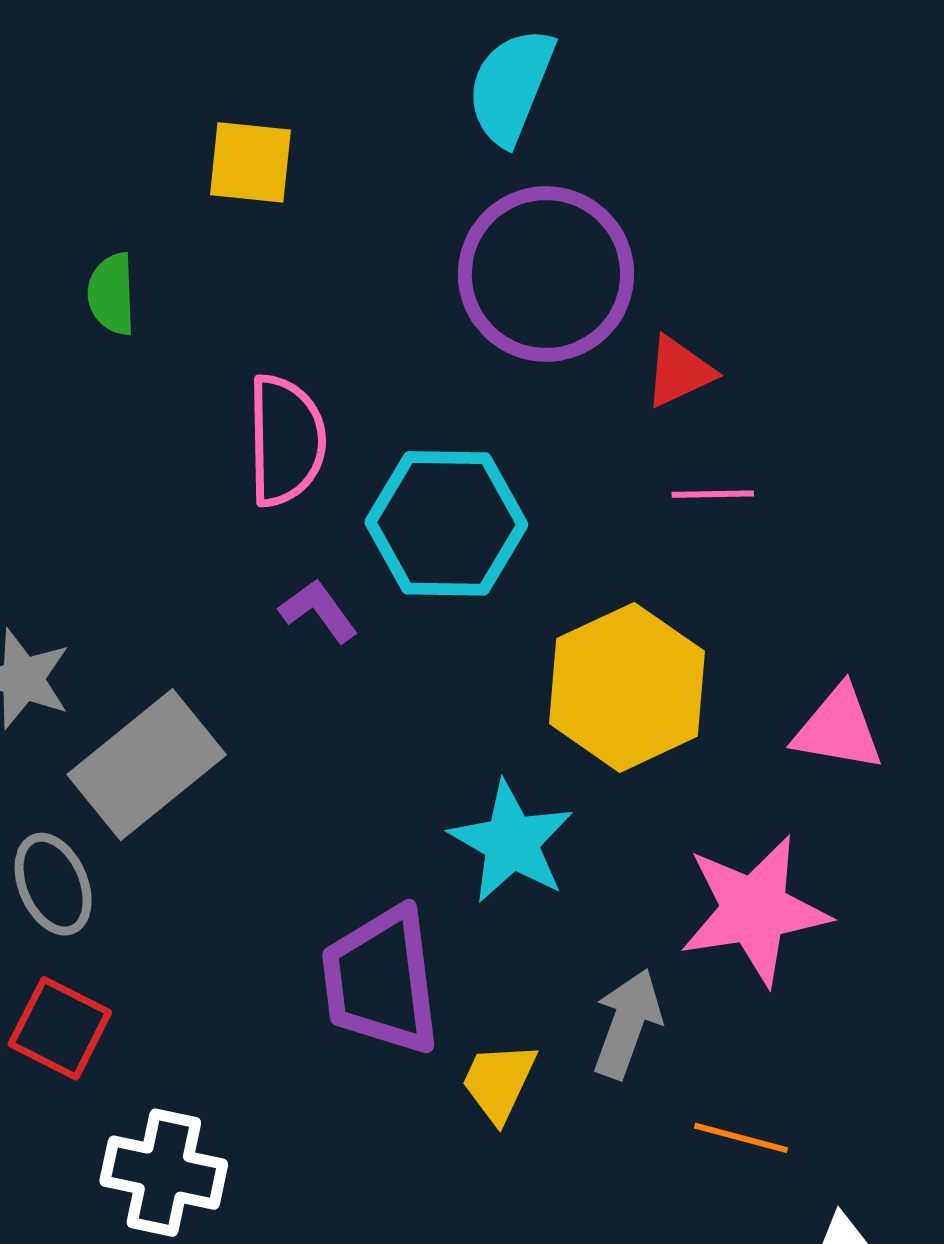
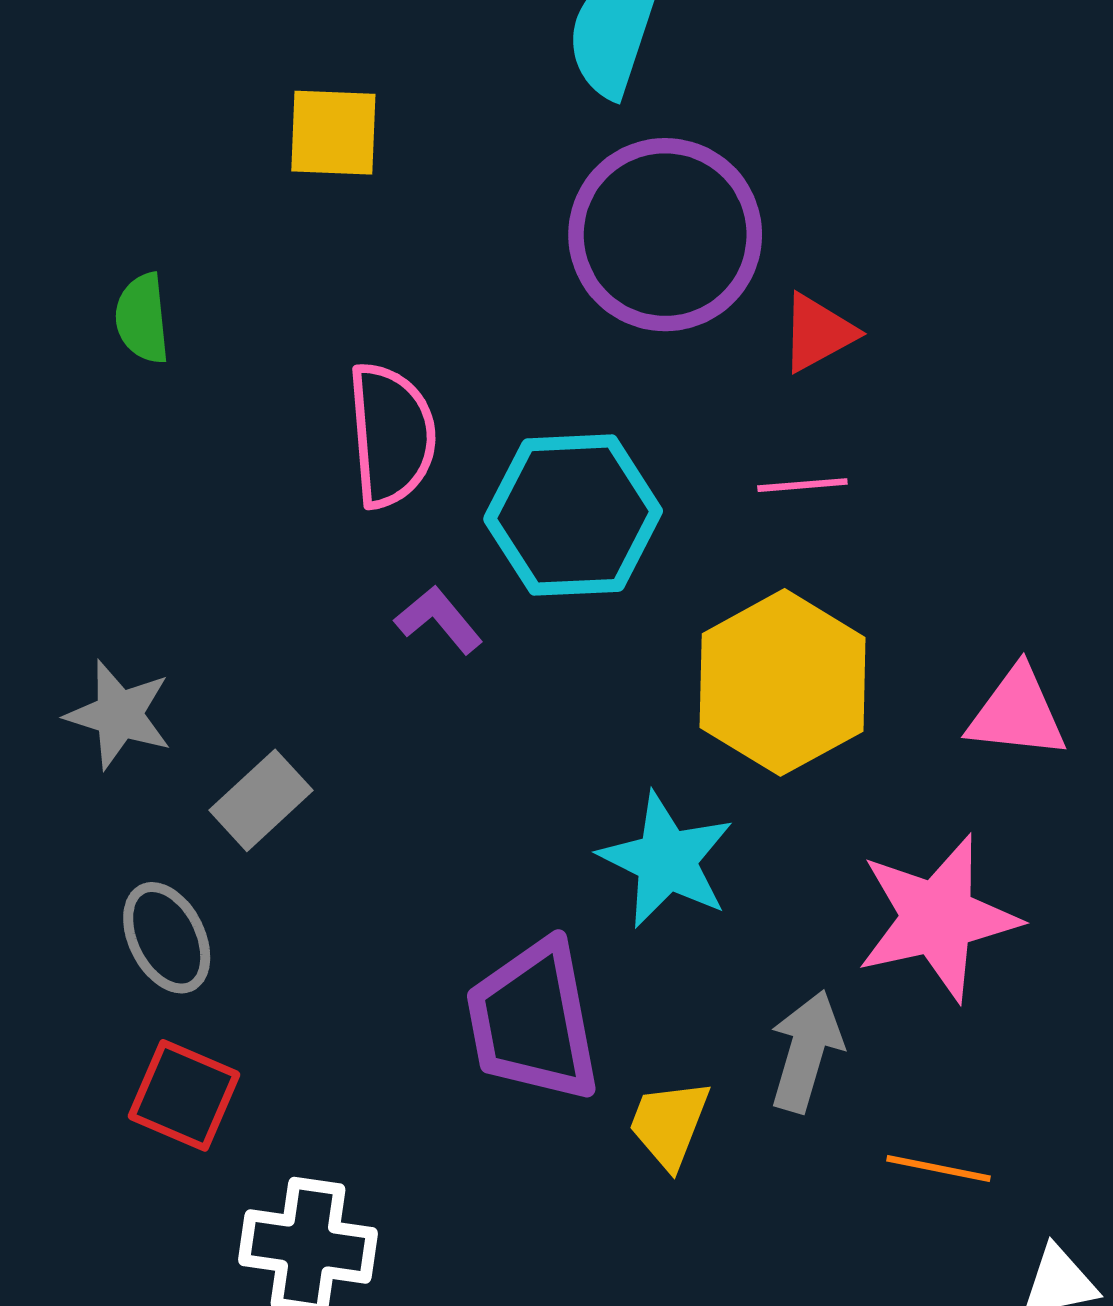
green semicircle: (112, 294) -> (142, 318), moved
pink line: (713, 494) -> (802, 485), moved
gray rectangle: (147, 765) -> (261, 800), size x0.6

